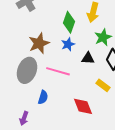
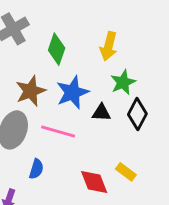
green diamond: (69, 22) -> (57, 49), moved
blue star: (68, 44) -> (72, 92), size x1.6
yellow rectangle: (103, 85) -> (126, 172), moved

